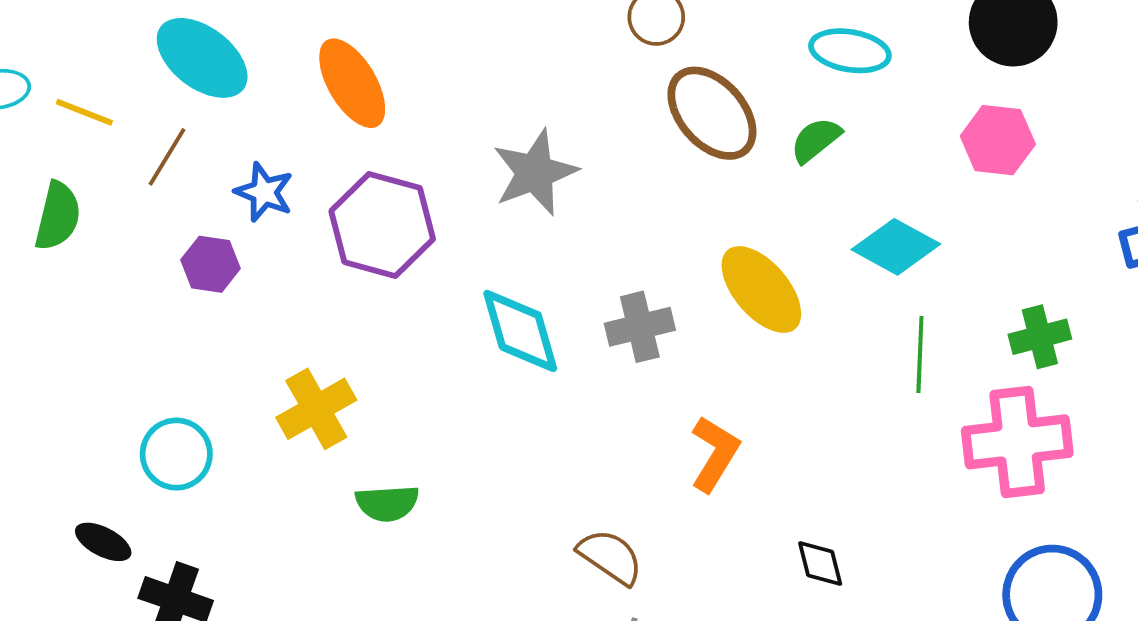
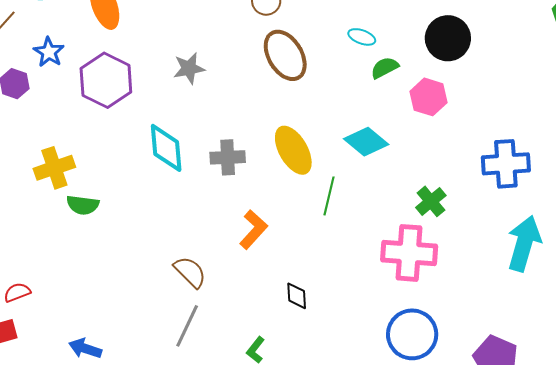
cyan ellipse: (850, 51) -> (362, 37), size x0.7
green semicircle: (816, 140) -> (385, 68), moved
gray star: (535, 172) -> (189, 68), size x0.7
green cross: (1040, 337) -> (431, 201), turned -36
green line: (920, 354) -> (329, 196), moved
green semicircle: (387, 503) -> (83, 205), moved

